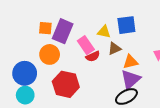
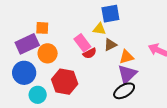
blue square: (126, 25) -> (110, 14), moved
purple rectangle: (63, 31) -> (27, 44), moved, turned 45
cyan circle: (25, 95) -> (38, 95), moved

